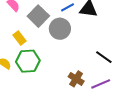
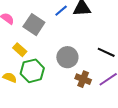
gray circle: (60, 29) -> (67, 57), moved

